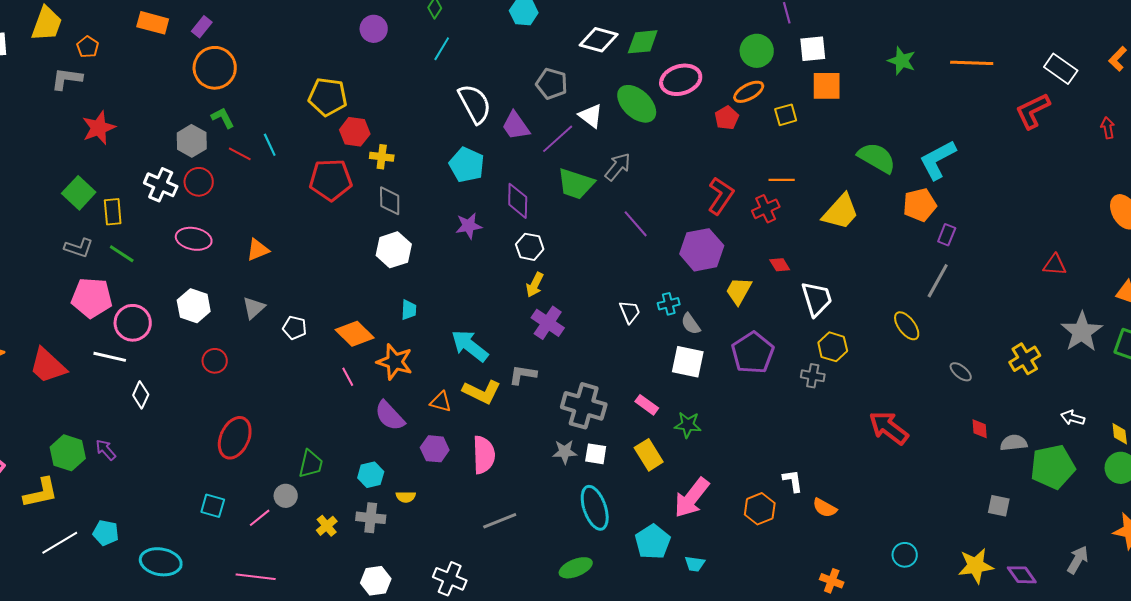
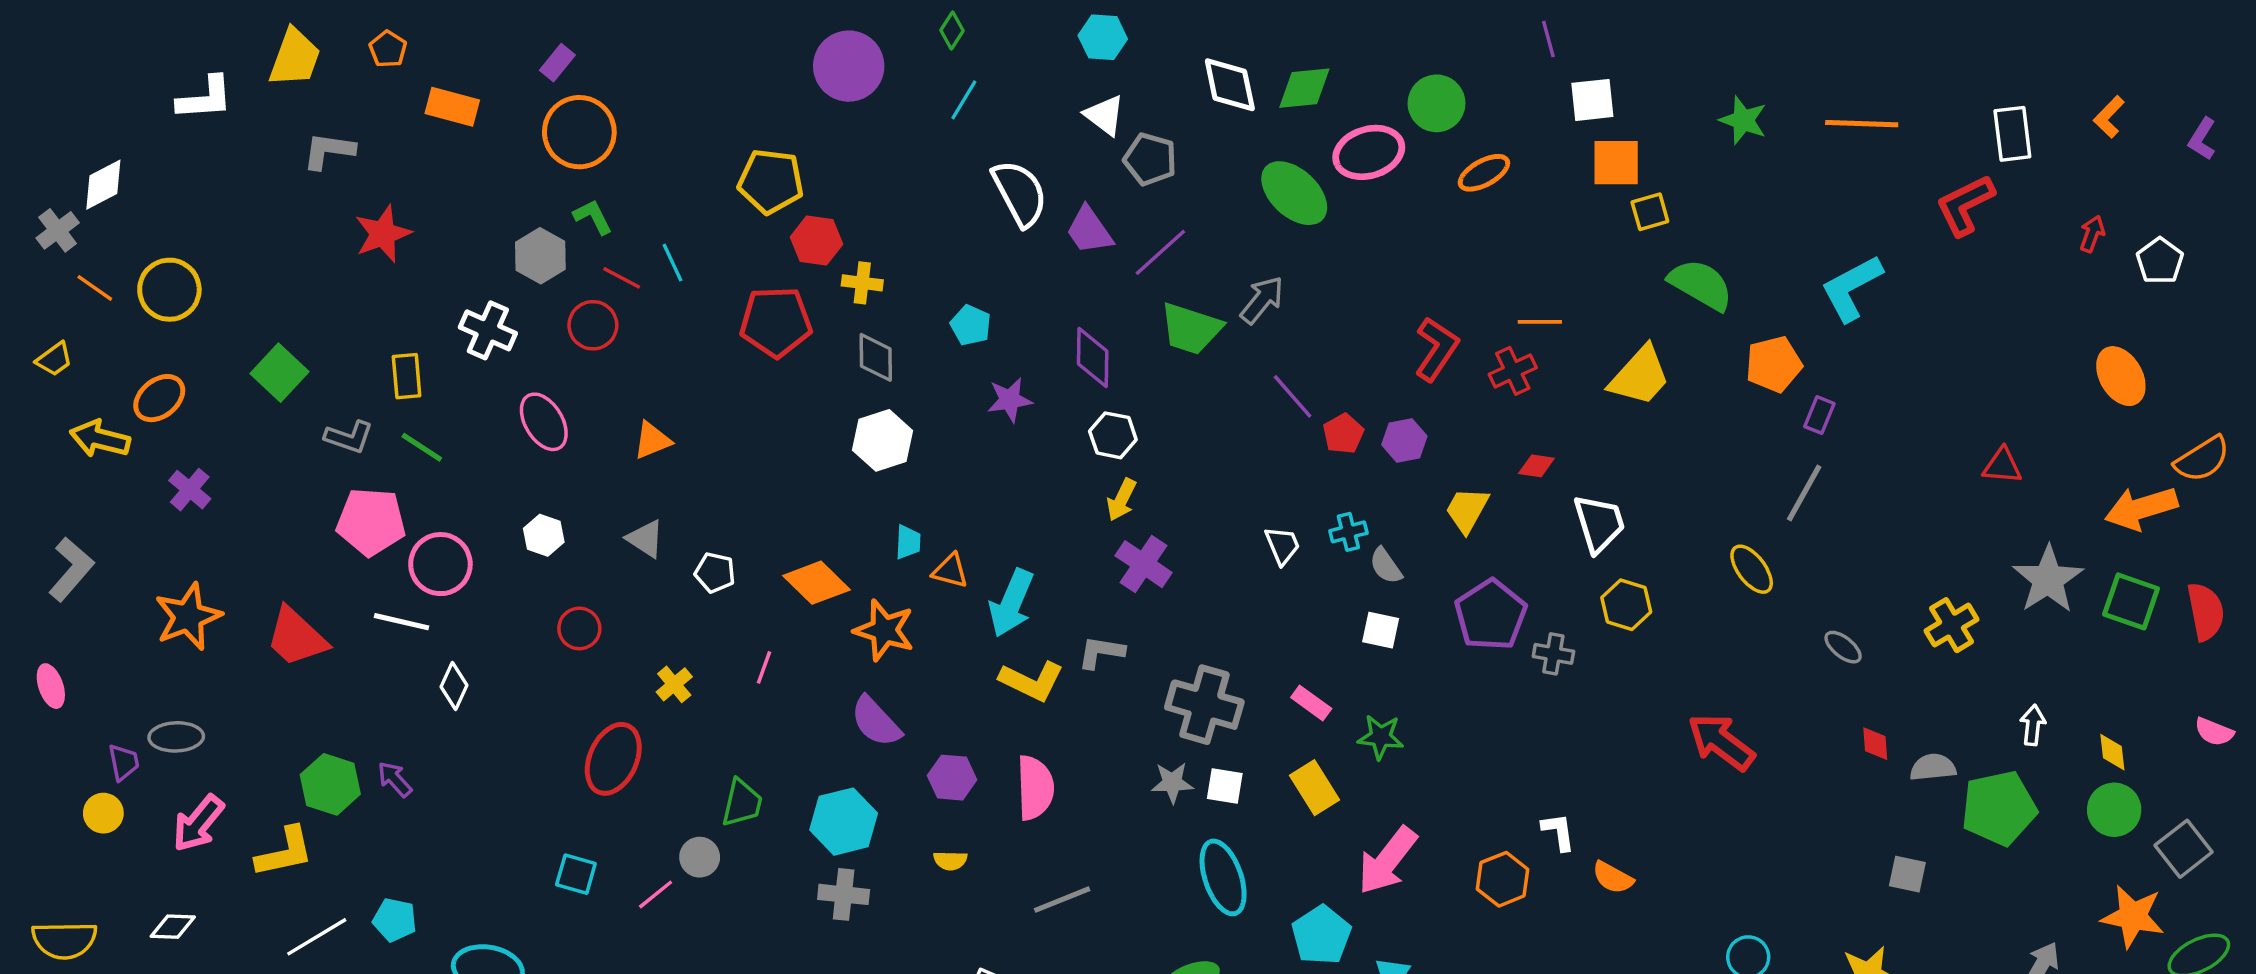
orange rectangle: (153, 23) -> (452, 107), moved
purple circle: (374, 29) -> (849, 66), size x1.5
white diamond: (599, 40) -> (1230, 85), turned 63
orange pentagon: (88, 47) -> (388, 49), moved
green circle: (757, 51) -> (1437, 103), moved
white rectangle: (1061, 69) -> (2012, 134), turned 48
yellow square: (786, 115) -> (1650, 212), moved
white triangle: (591, 116) -> (1104, 115), moved
red pentagon: (727, 118) -> (1343, 434), moved
red arrow: (1108, 128) -> (2092, 234), turned 30
cyan L-shape: (938, 160) -> (1852, 288), moved
cyan pentagon: (467, 165) -> (971, 325), moved, size x0.7
red circle: (199, 182) -> (593, 325), moved
green square: (79, 193) -> (280, 373), moved
pink ellipse: (194, 239) -> (544, 422), turned 48
purple hexagon: (702, 250) -> (1404, 440), size x0.6
red diamond: (780, 265) -> (1536, 466), turned -50
white hexagon: (194, 306) -> (544, 535), size x0.7
gray triangle: (254, 308) -> (645, 539), turned -45
cyan arrow: (470, 346) -> (1011, 603), turned -105
white square: (688, 362) -> (1381, 630), size x0.7
gray cross: (813, 376) -> (1553, 654), moved
pink line: (348, 377) -> (764, 667), moved, turned 48
orange triangle: (441, 402) -> (950, 571), moved
white arrow: (1073, 418) -> (2033, 725), turned 80
cyan hexagon: (371, 475) -> (844, 822), size x1.5
yellow semicircle: (406, 497) -> (950, 861), moved
yellow cross: (327, 526) -> (674, 684), moved

